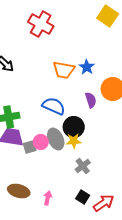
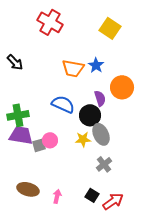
yellow square: (108, 16) -> (110, 28), moved
black circle: (74, 127) -> (90, 115), moved
gray ellipse: (56, 139) -> (101, 134), moved
gray cross: (83, 166) -> (104, 164), moved

